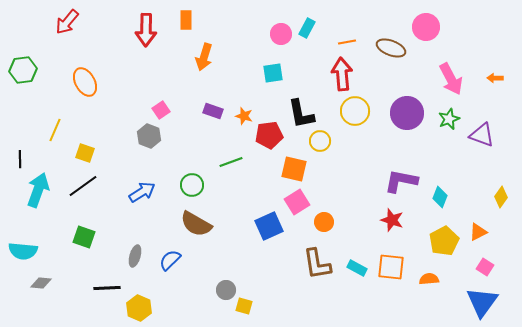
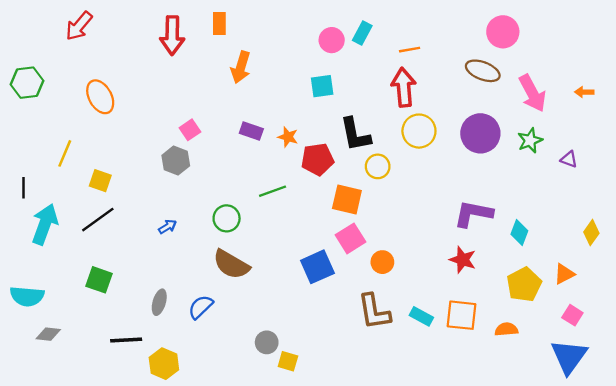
brown ellipse: (391, 48) -> (483, 71), moved
purple triangle: (482, 135) -> (569, 159), size x0.6
blue arrow: (142, 192) -> (167, 227), size x0.6

